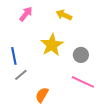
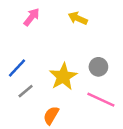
yellow star: (52, 45) -> (63, 77), moved
blue line: (14, 56) -> (17, 68), turned 54

